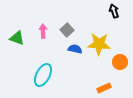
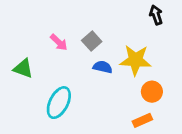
pink arrow: (43, 31) -> (59, 42), turned 136
green triangle: (17, 38) -> (23, 68), moved
orange circle: (120, 62) -> (152, 92), moved

